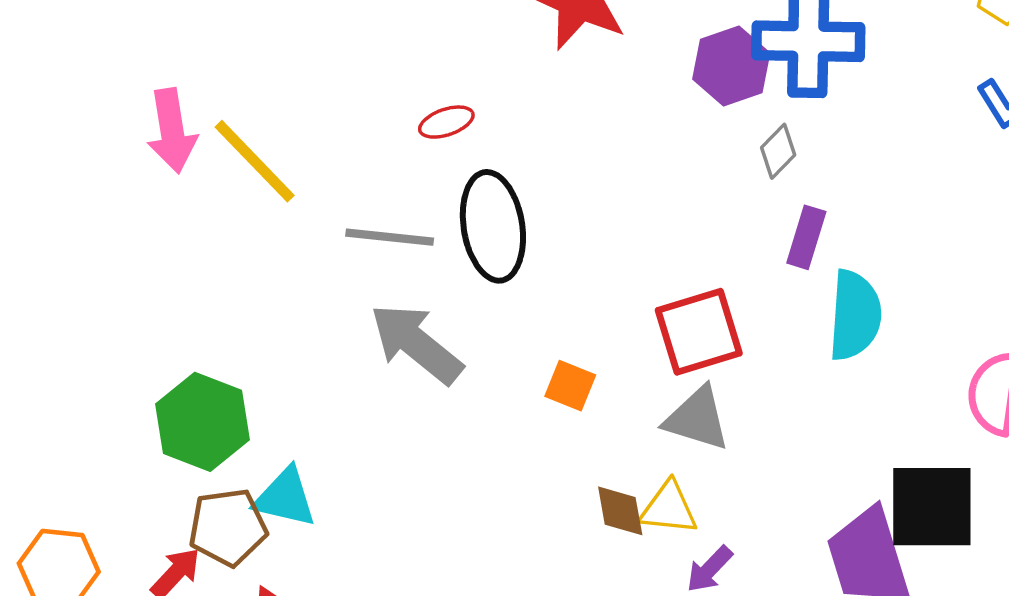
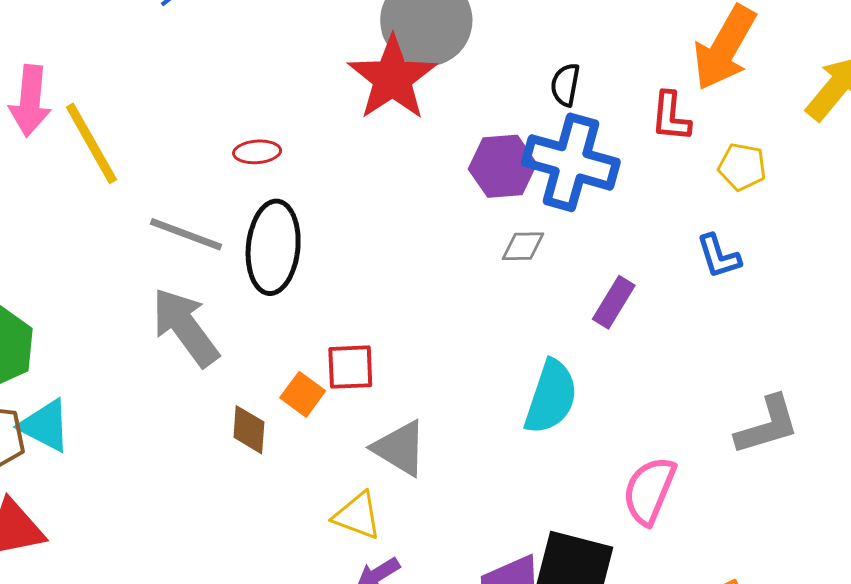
gray diamond: (778, 151) -> (523, 246), turned 30
purple rectangle: (806, 237) -> (614, 302), moved
red square: (699, 332) -> (350, 367), moved, size x0.7
brown diamond: (620, 511) -> (249, 430), moved

